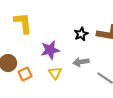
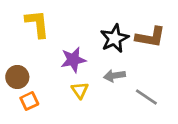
black star: (81, 34) -> (114, 38), size x1.5
orange square: (25, 74) -> (29, 101), moved

